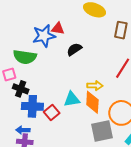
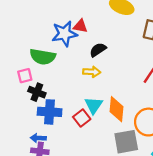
yellow arrow: (95, 86) -> (92, 72), moved
cyan triangle: (72, 99) -> (94, 105), turned -48
red square: (52, 113) -> (82, 118), moved

